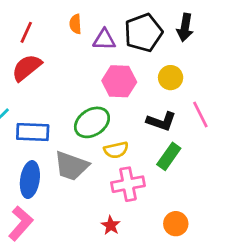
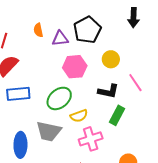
black arrow: (185, 28) -> (133, 18), moved
blue rectangle: (33, 132) -> (18, 94), moved

